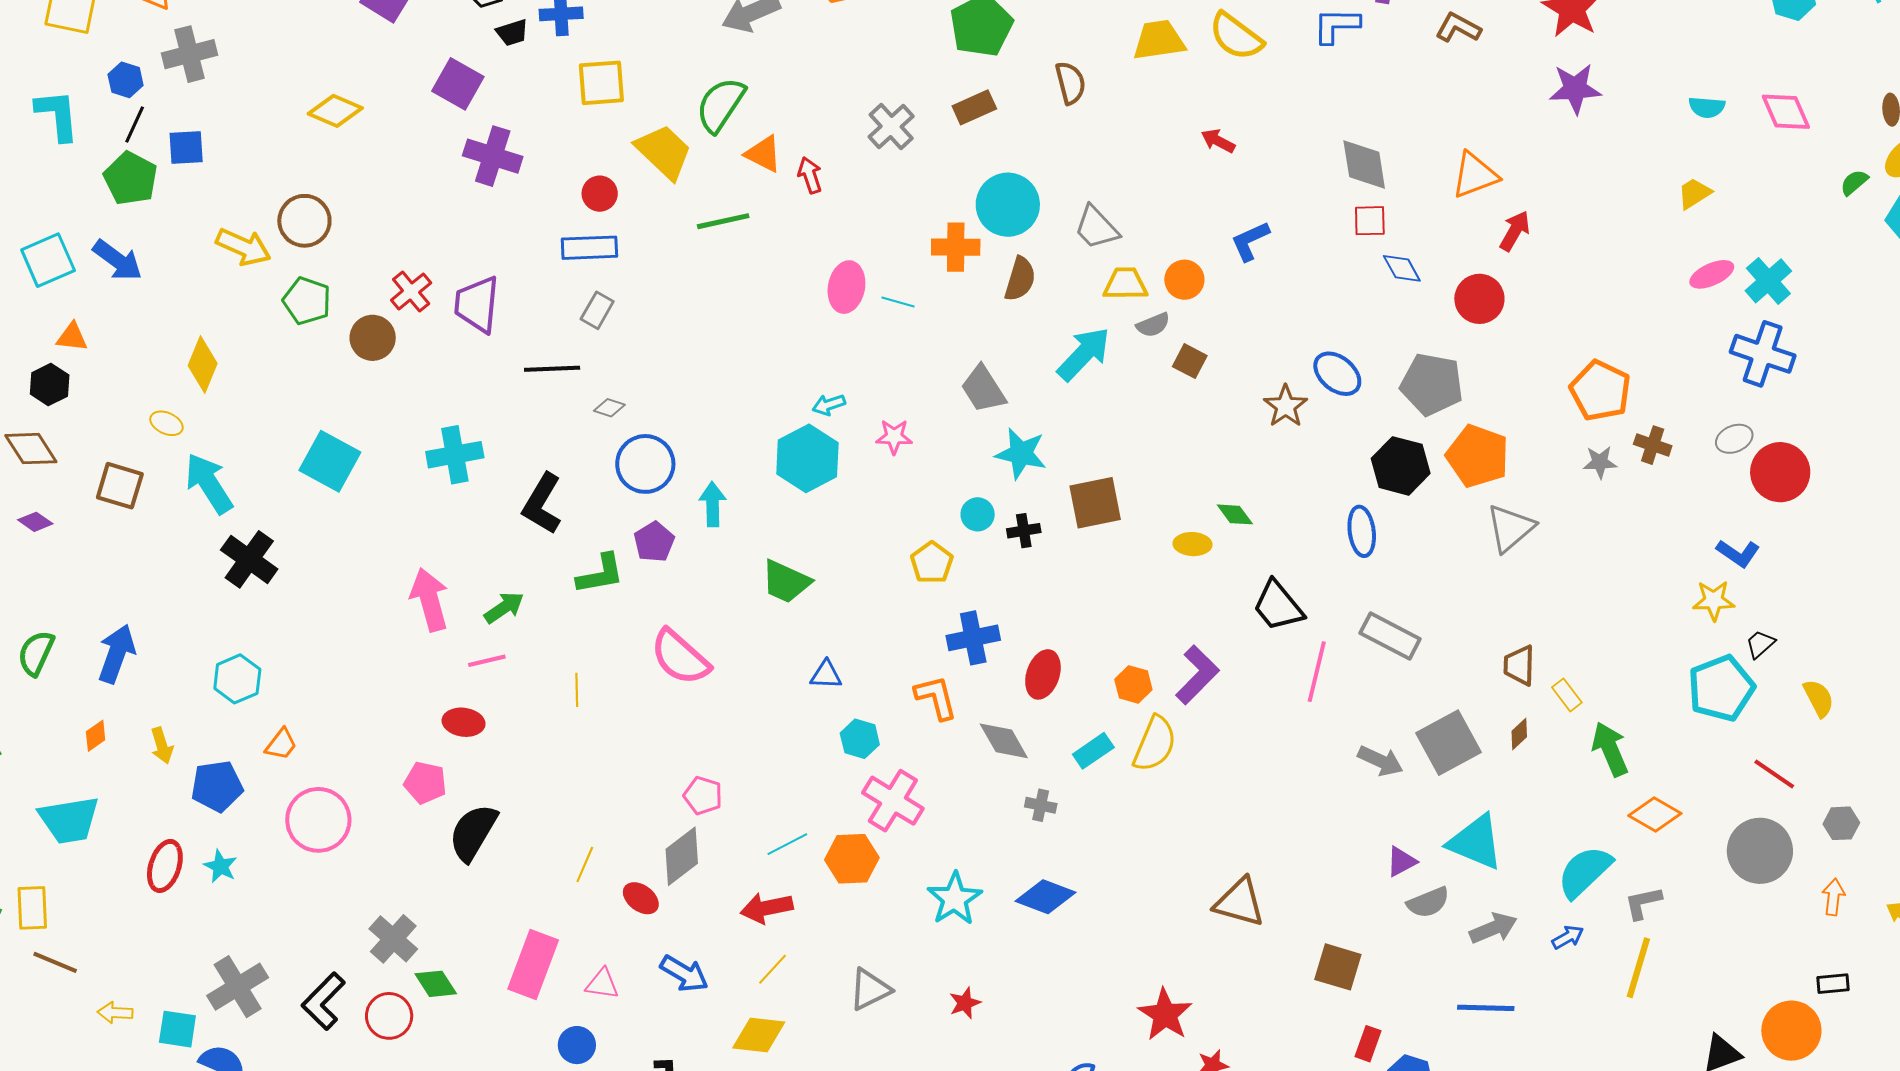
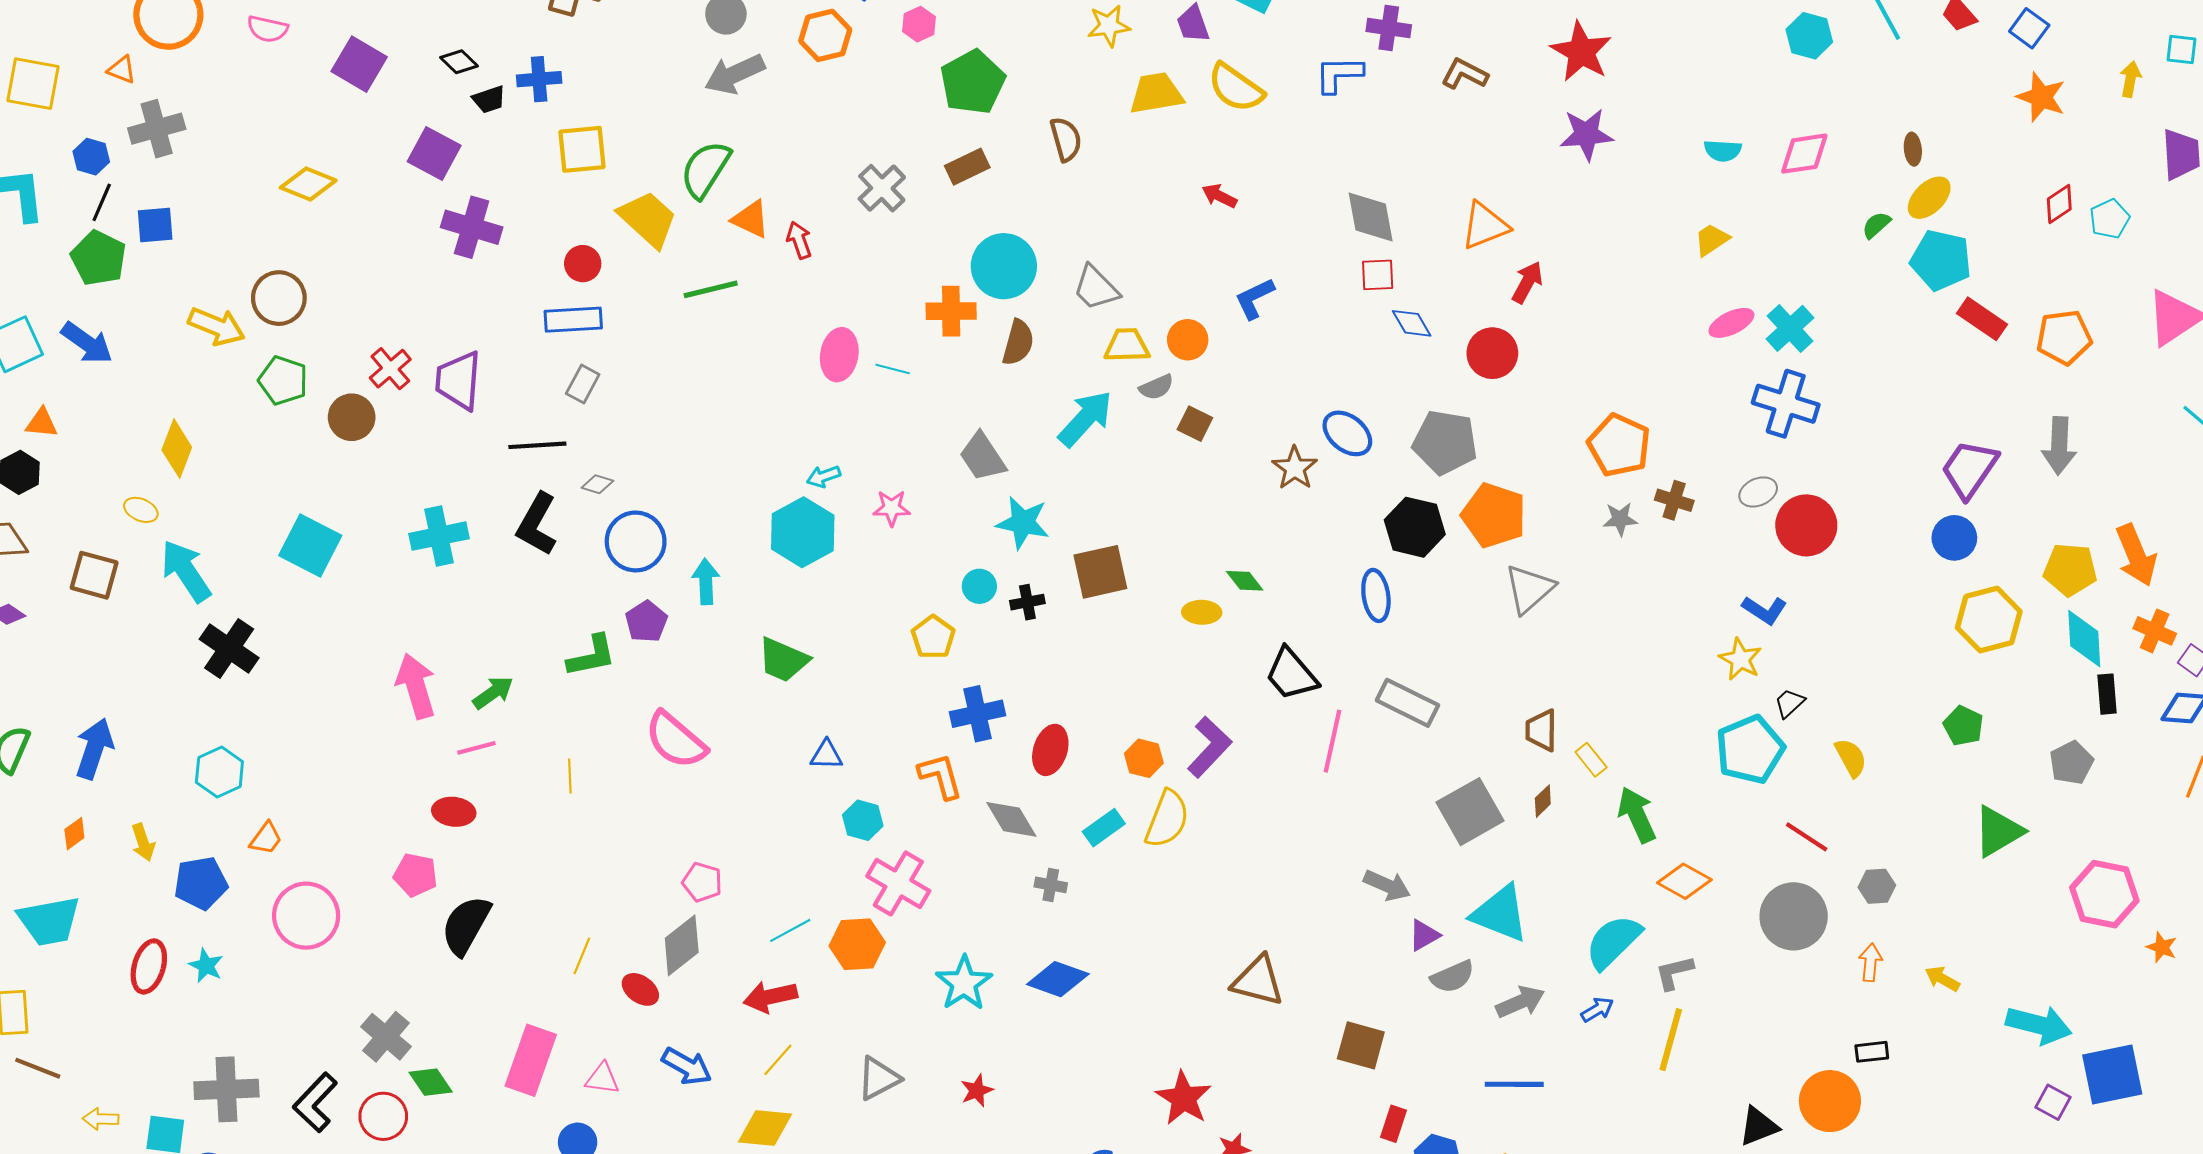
pink diamond: (1786, 112) -> (1804, 154), turned -74
black L-shape: (542, 504) -> (537, 524), moved
yellow star: (1714, 600) -> (1740, 659), turned 30
gray arrow: (1381, 761) -> (1387, 885), moved
gray cross: (238, 987) -> (226, 1089), turned 30

